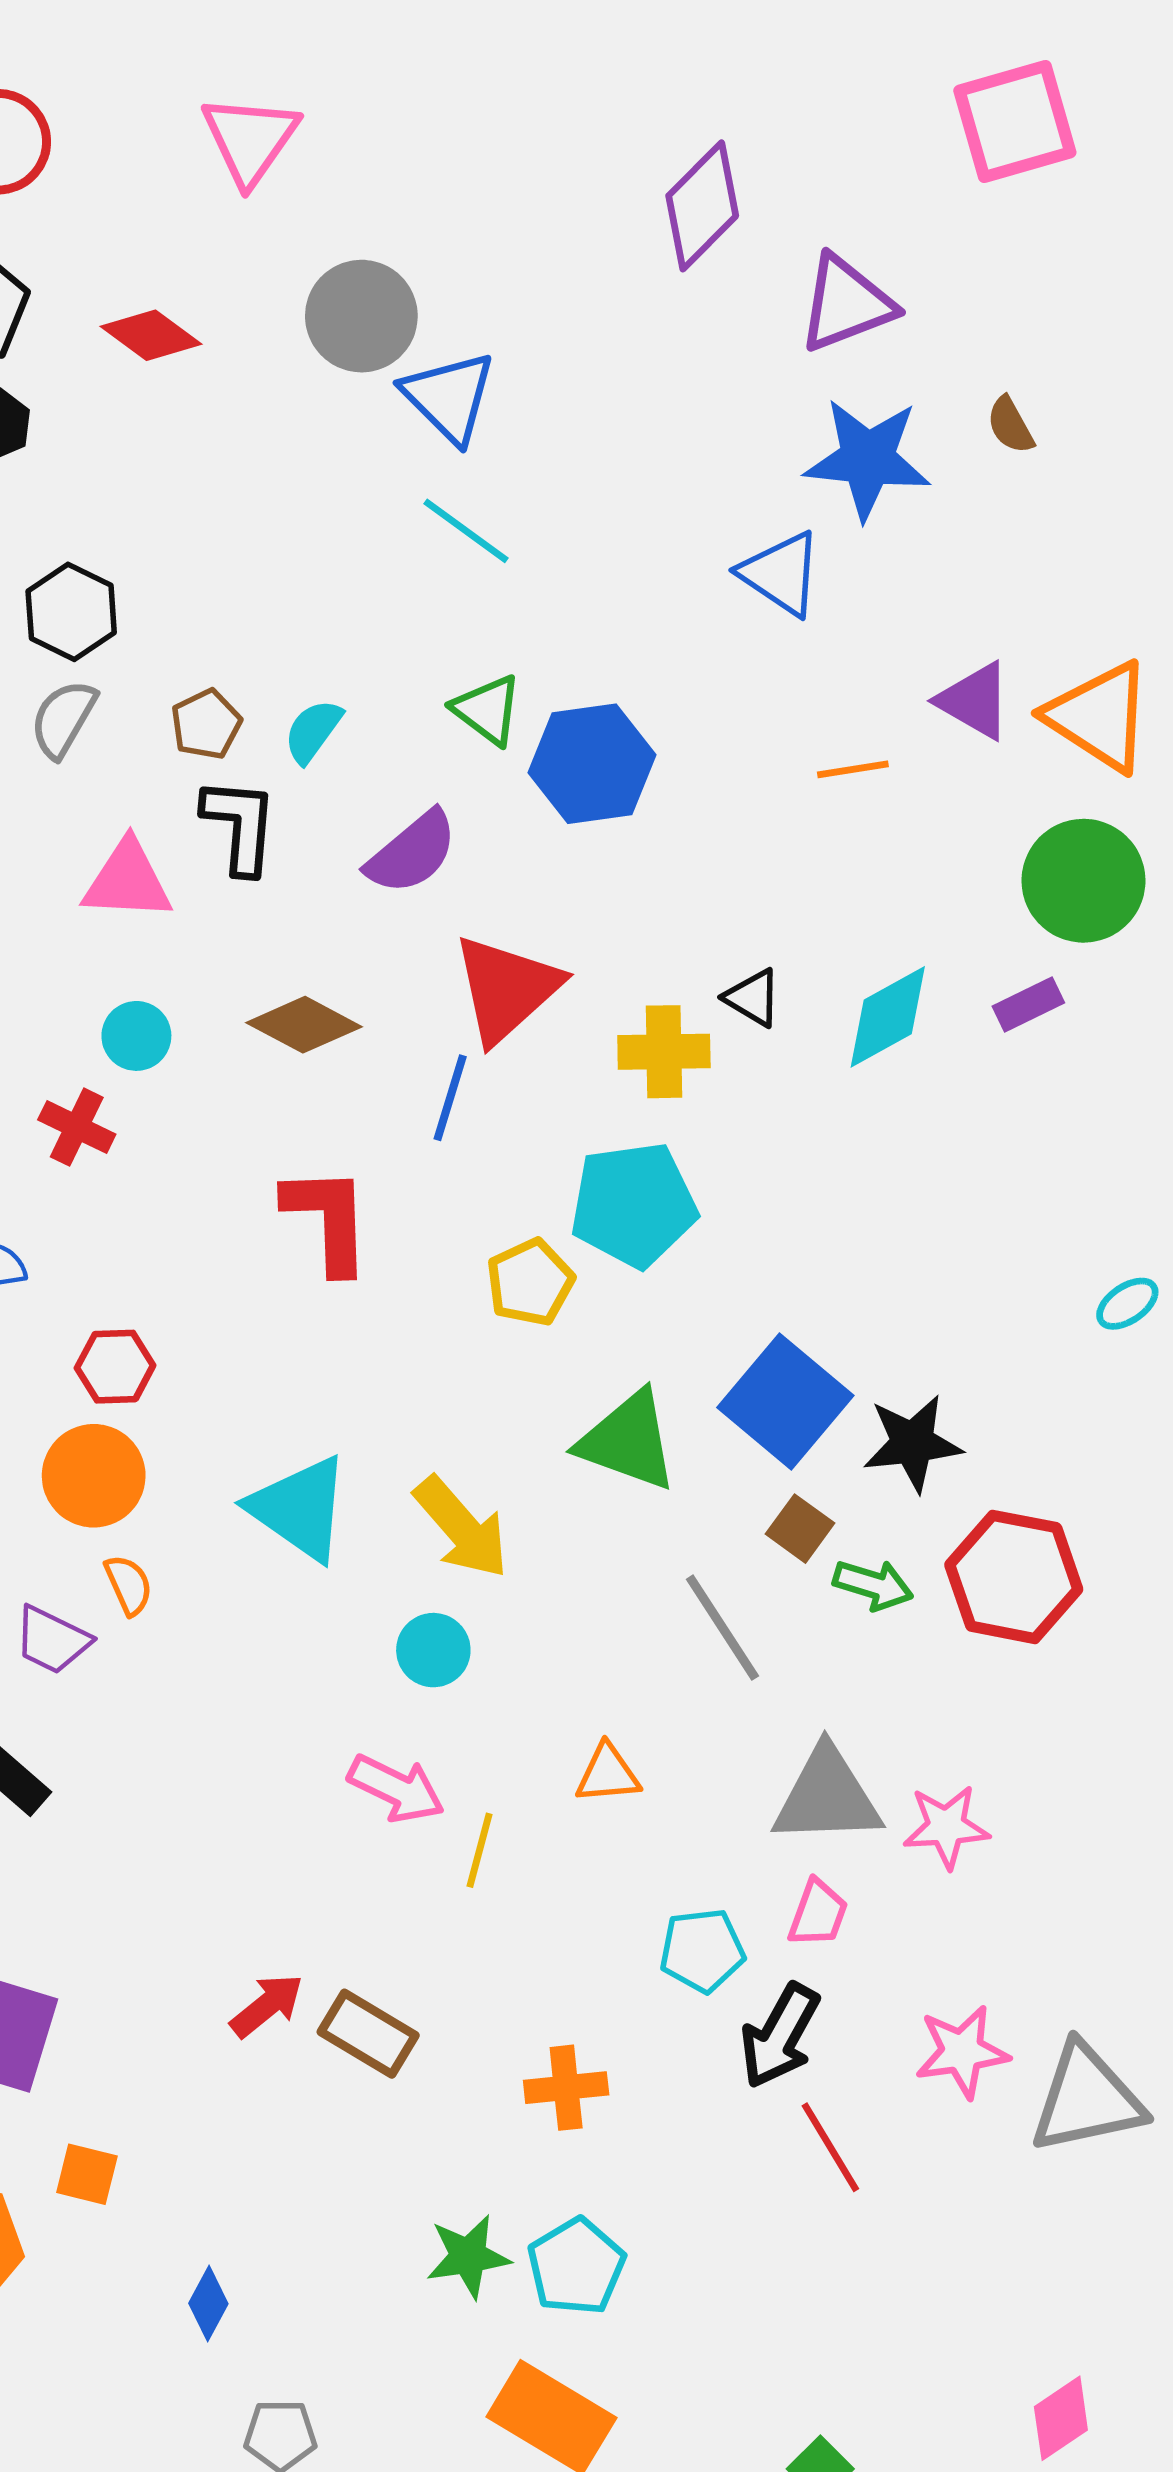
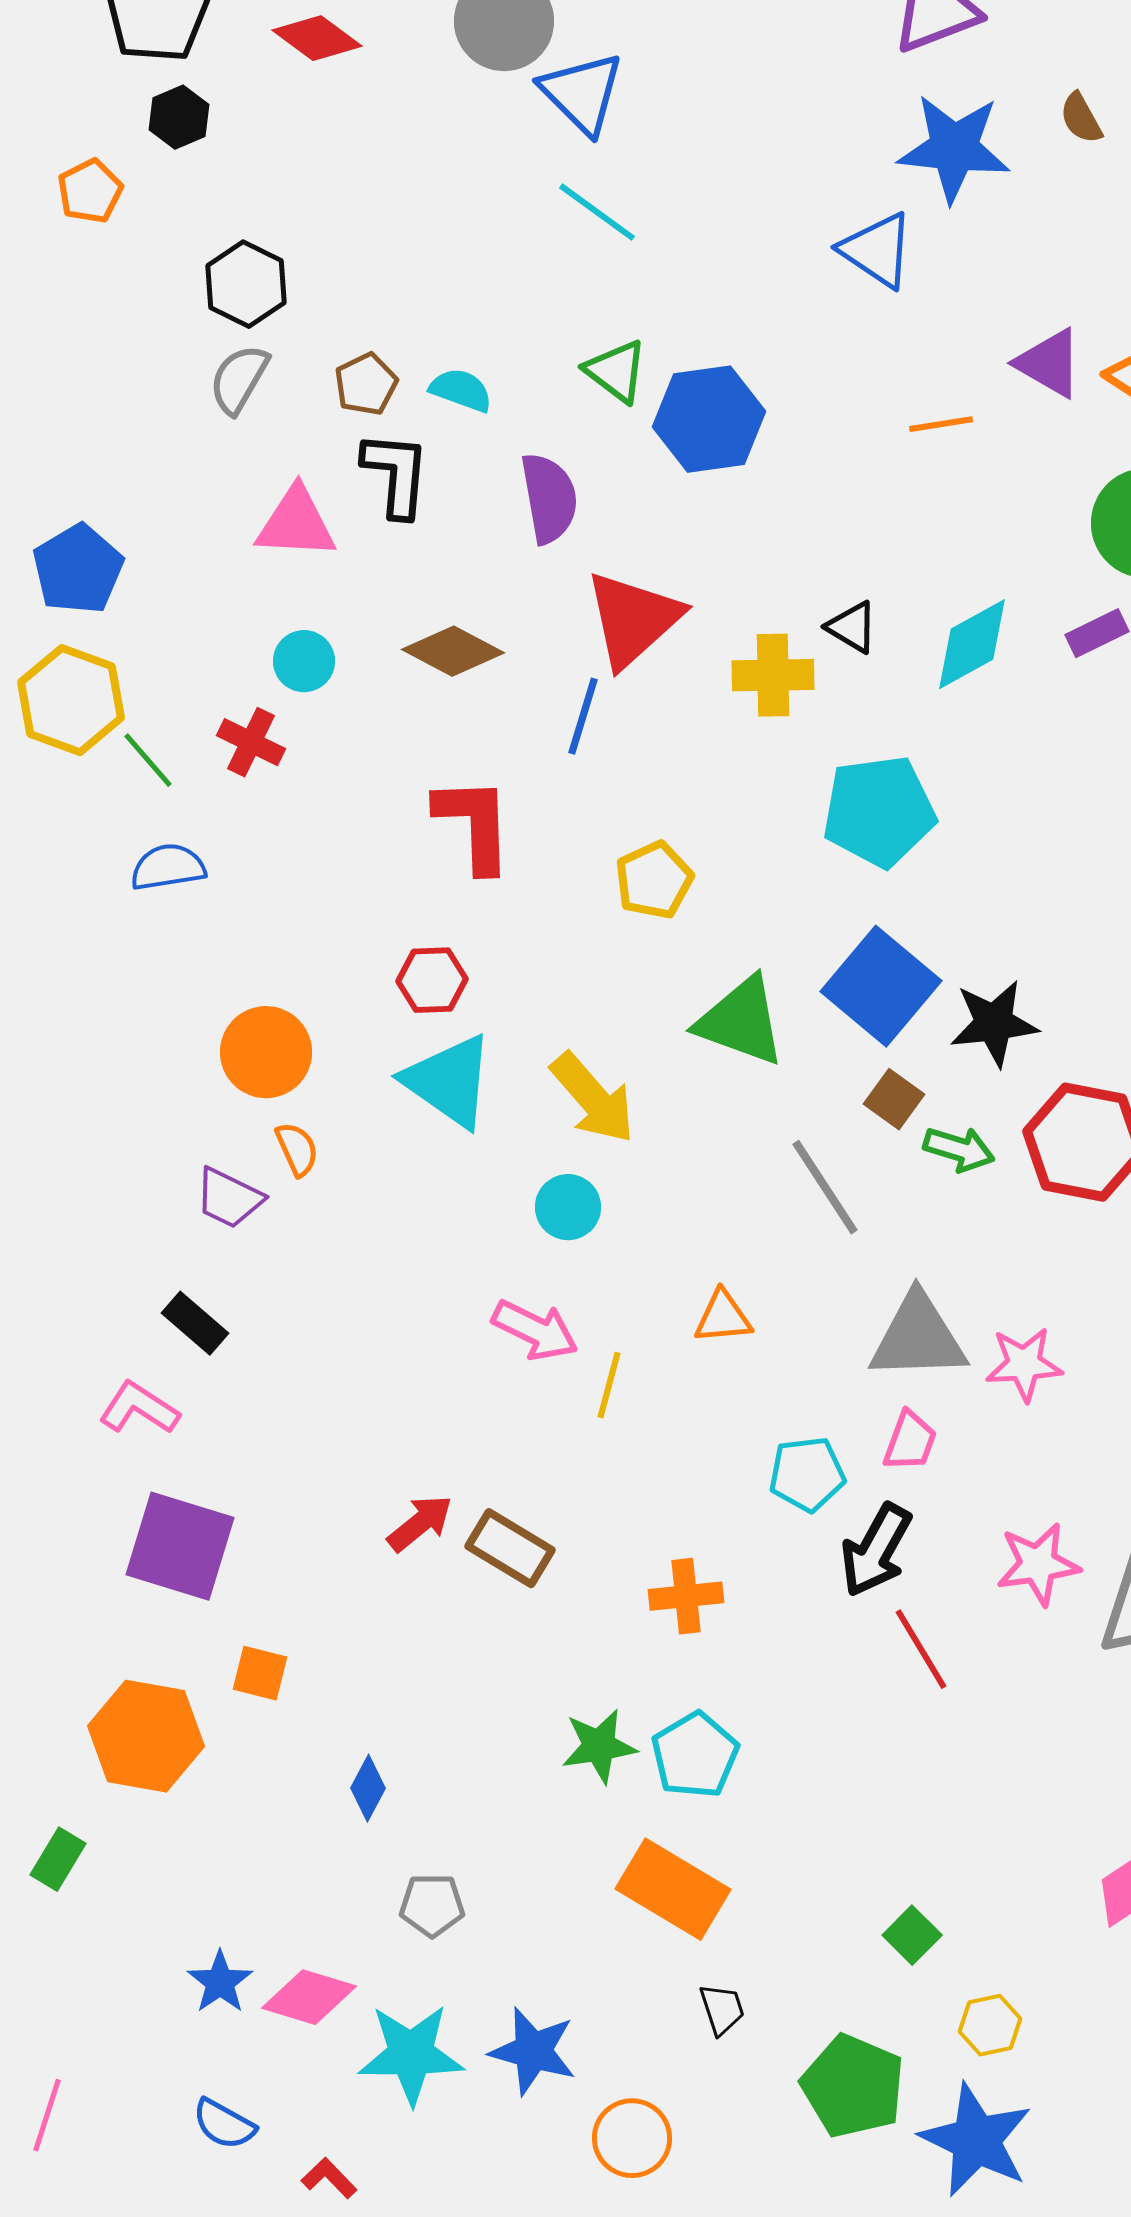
cyan semicircle: (313, 731) -> (461, 390), turned 74
purple semicircle: (412, 853) -> (549, 498), turned -60
cyan pentagon: (634, 1205) -> (879, 811), moved
red hexagon: (115, 1367) -> (432, 980), moved

